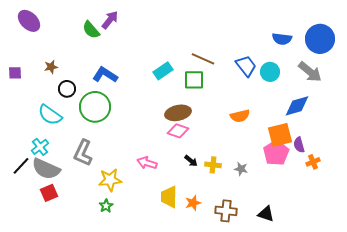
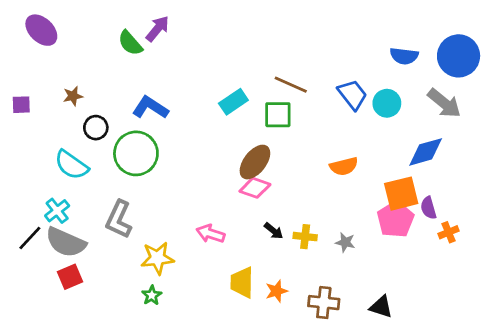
brown ellipse: (178, 113) -> (255, 162), turned -40

